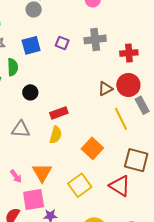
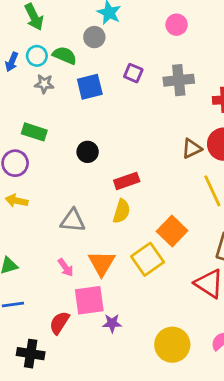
purple square: (62, 43) -> (133, 73), moved
green semicircle: (13, 67) -> (65, 55), moved, turned -66
gray triangle: (21, 129) -> (73, 221), moved
yellow square: (80, 185) -> (148, 259), moved

